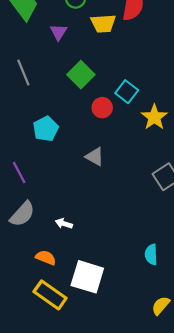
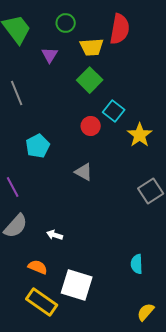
green square: (81, 75) -> (90, 80), moved

